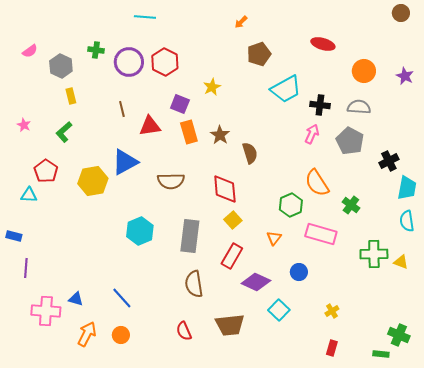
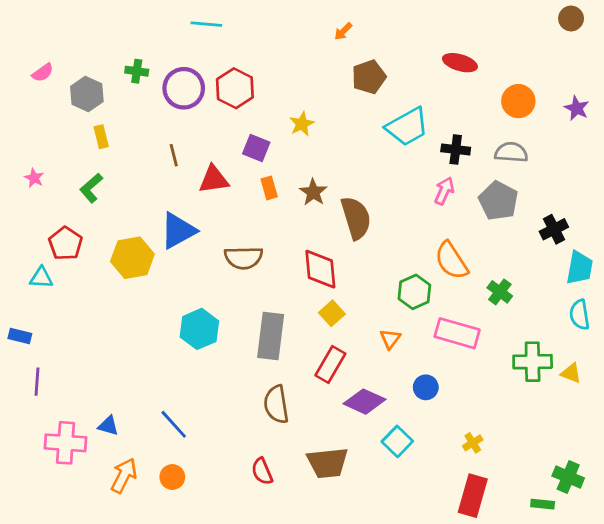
orange rectangle: (189, 132) -> (269, 188), size x0.7
brown semicircle: (250, 153) -> (356, 218), size x1.4
red rectangle: (332, 348) -> (473, 496), size x1.8

